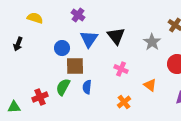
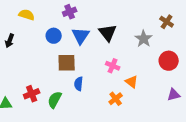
purple cross: (78, 15) -> (70, 12), turned 32
blue circle: (62, 48) -> (54, 36), moved
orange triangle: (150, 85) -> (132, 82), moved
green semicircle: (63, 87) -> (55, 100), moved

